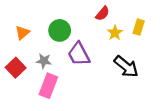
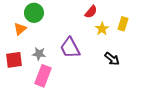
green circle: (60, 30) -> (34, 13), moved
black arrow: (126, 67) -> (112, 59), size x0.7
red square: (16, 68) -> (14, 60), turned 36

